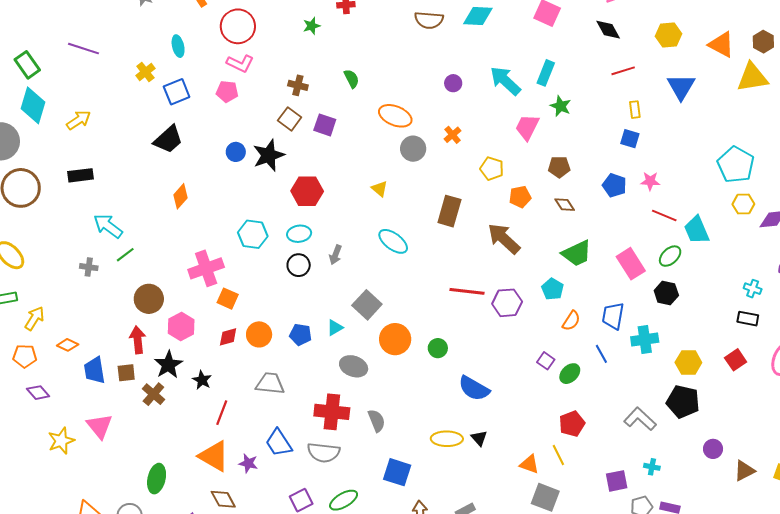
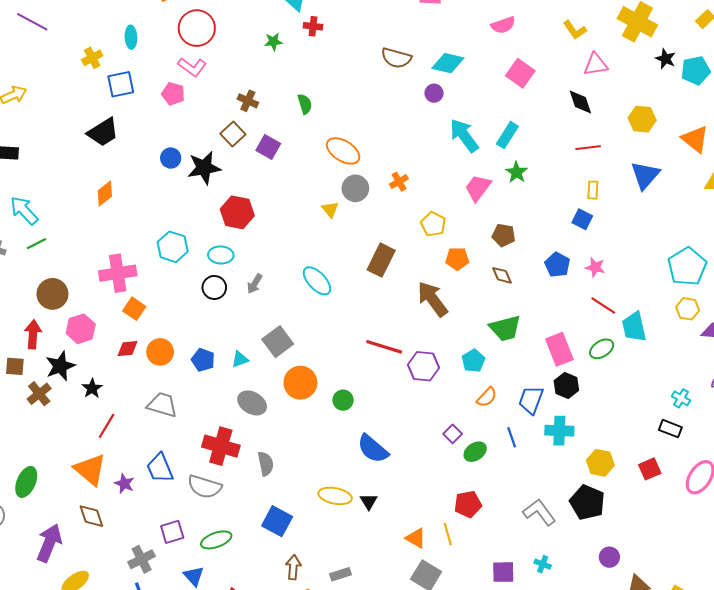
purple circle: (453, 83) -> (434, 93), moved
yellow triangle: (379, 189) -> (330, 210), moved
black hexagon: (666, 293) -> (566, 385), moved

